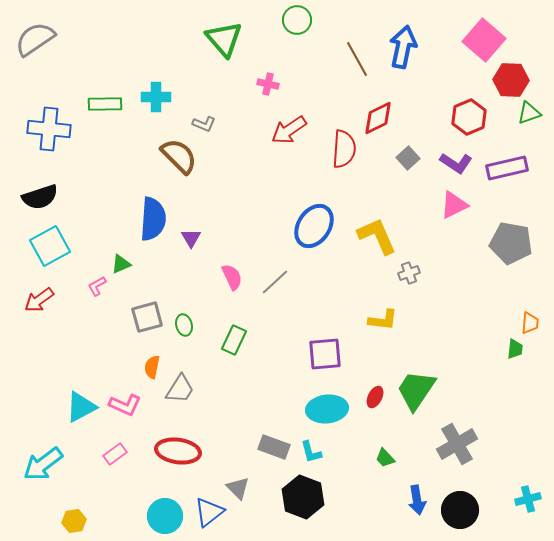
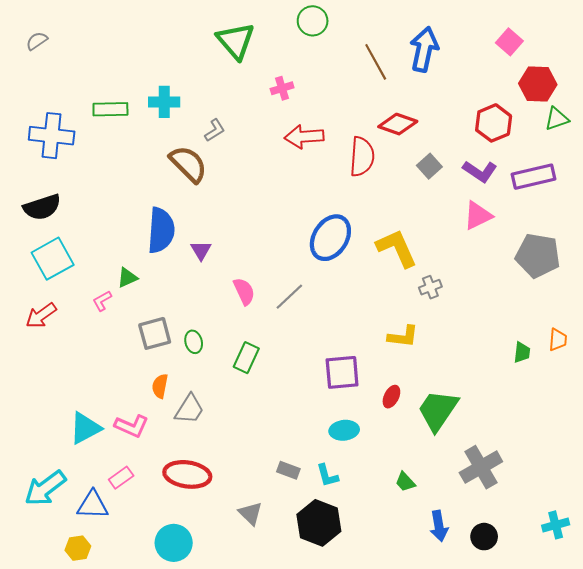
gray semicircle: (35, 39) -> (37, 41), size x0.5
pink square: (484, 40) -> (509, 42), size x0.6
pink cross: (268, 84) -> (282, 88), turned -30
red diamond: (378, 118) -> (398, 124), turned 45
gray L-shape: (204, 124) -> (215, 130), turned -55
red arrow: (289, 130) -> (304, 137), turned 30
green trapezoid: (515, 349) -> (522, 352), moved
red ellipse: (375, 397) -> (391, 397), moved
cyan ellipse: (327, 409) -> (344, 430), size x0.7
gray rectangle: (274, 447) -> (288, 470), size x0.7
black circle: (460, 510) -> (484, 537), size x0.7
blue triangle: (209, 512) -> (93, 505), moved, turned 40

